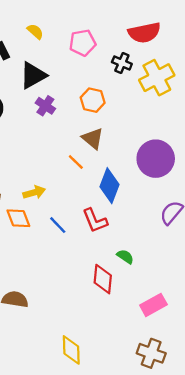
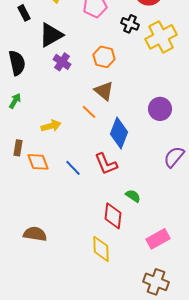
purple circle: (156, 159) -> (160, 109), size x0.7
yellow arrow: (34, 192) -> (51, 126), moved
yellow diamond: (71, 350) -> (101, 249), moved

